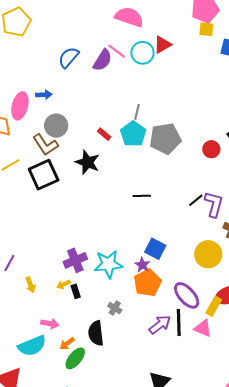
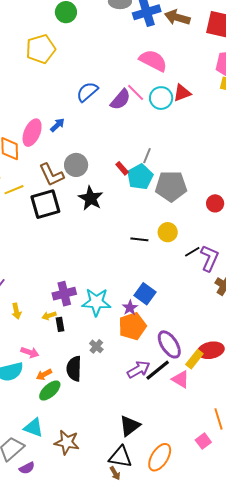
blue arrow: (44, 95) -> (57, 125), turned -49
gray circle: (56, 126) -> (76, 165), moved
red rectangle: (104, 134) -> (122, 168), moved
yellow circle: (208, 254) -> (168, 232), moved, size x0.7
black line: (179, 322) -> (158, 370), turned 44

